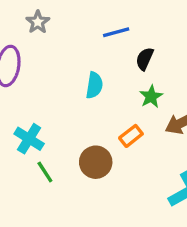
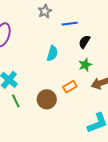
gray star: (38, 22) -> (45, 11), moved

